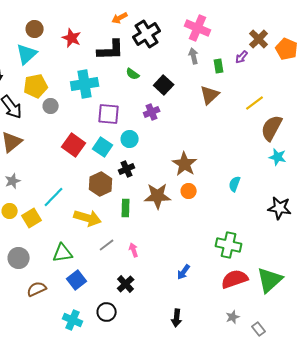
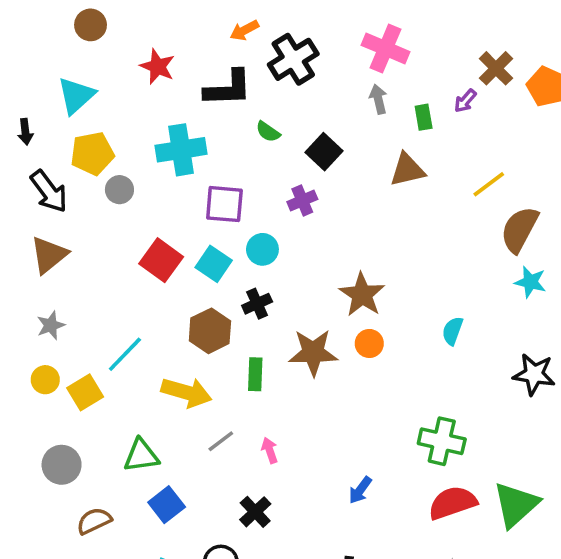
brown circle: (35, 29) -> (91, 25), moved
brown triangle: (210, 95) -> (407, 170), turned 30

